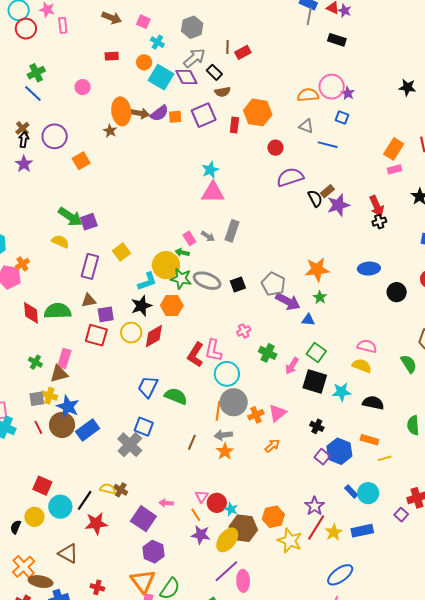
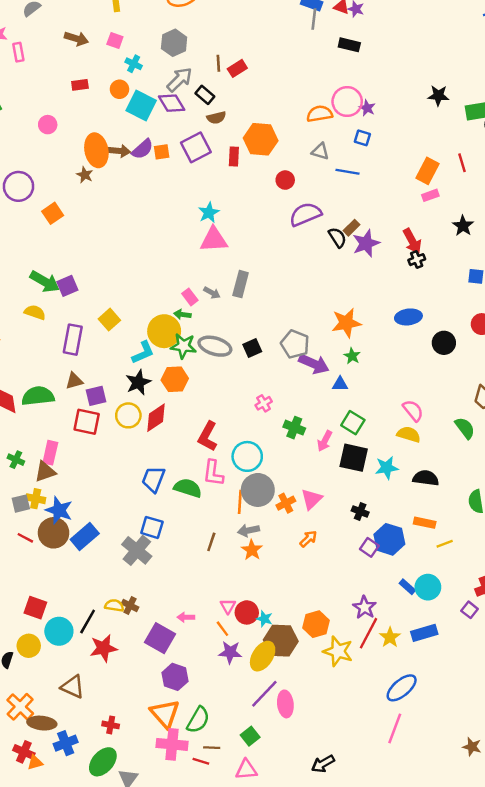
pink semicircle: (367, 346) -> (413, 410), turned 42
pink L-shape: (213, 350) -> (213, 473), moved
red line: (38, 427) -> (25, 538), turned -32

